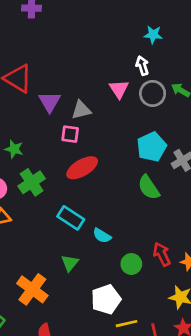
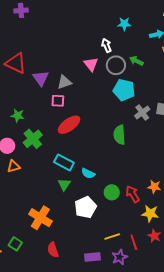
cyan star: (153, 35) -> (124, 24), moved
cyan pentagon: (152, 147) -> (124, 90), moved, turned -30
green semicircle: (149, 187) -> (119, 135), turned 36
red arrow: (162, 254) -> (133, 194), moved
green triangle: (70, 263) -> (64, 184), moved
white pentagon: (106, 299) -> (85, 207), moved

